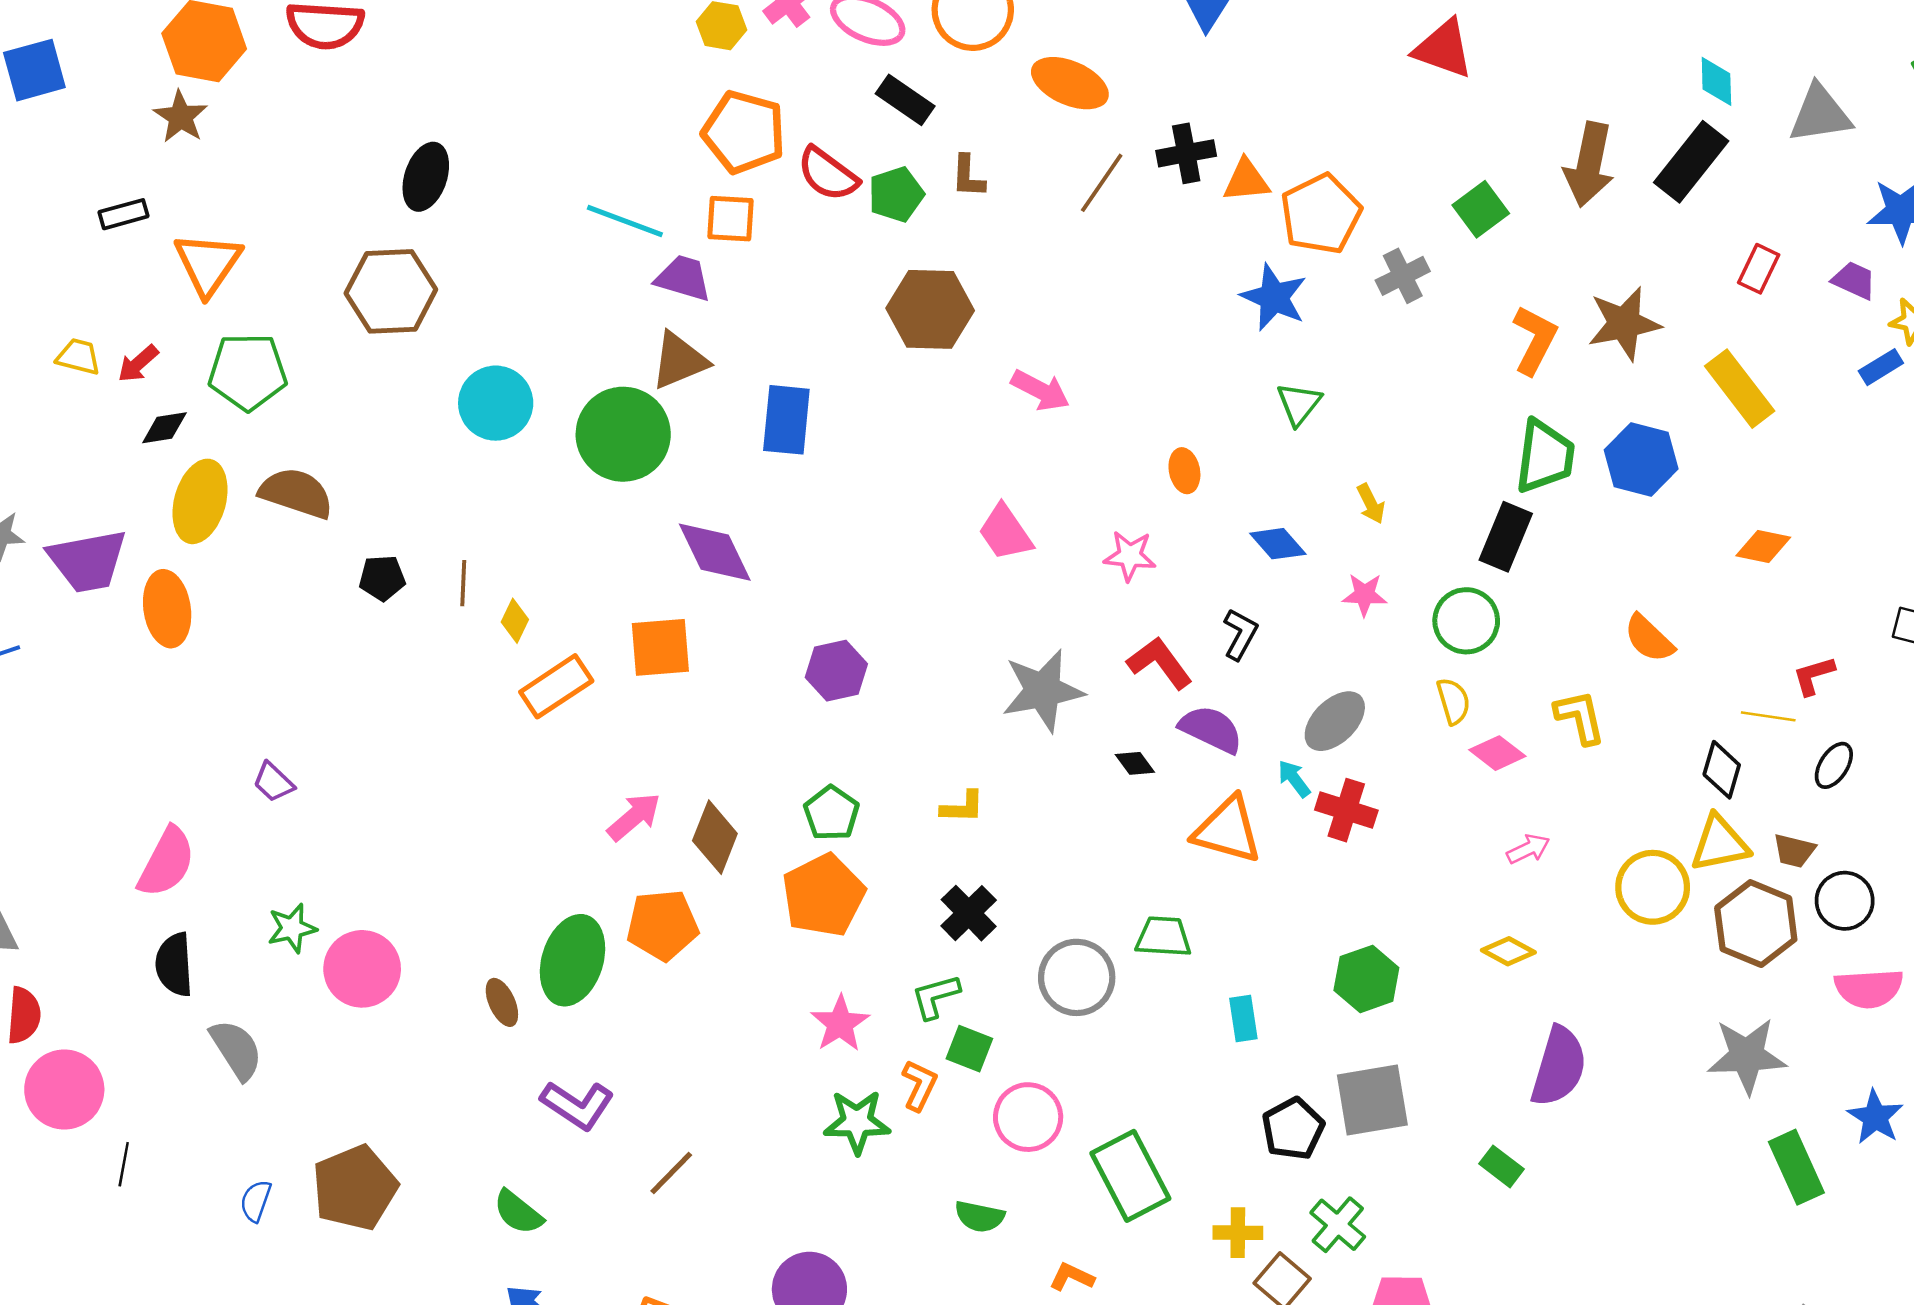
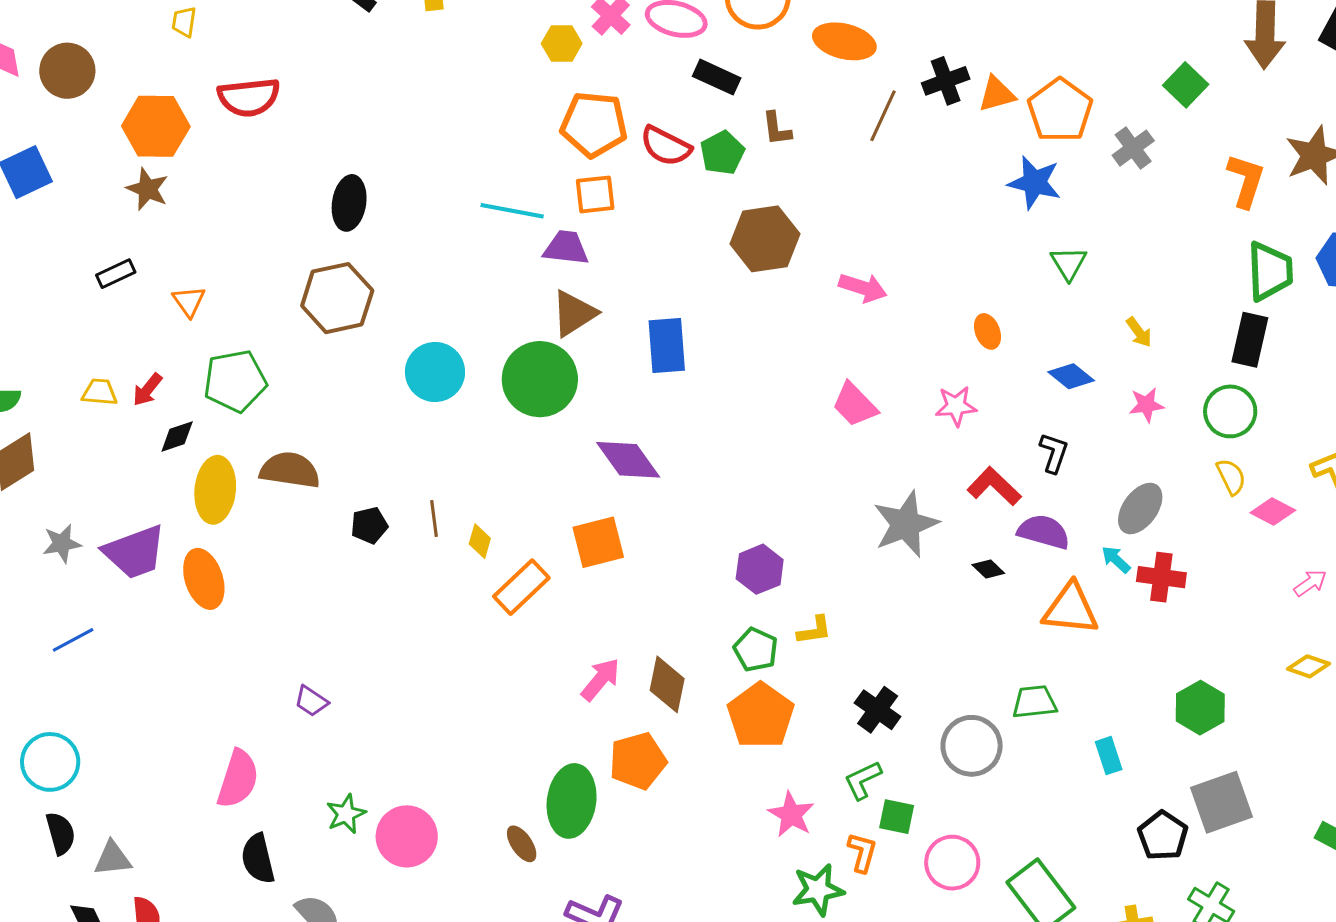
orange triangle: (208, 264) -> (189, 301), size x0.6
purple hexagon: (836, 671) -> (760, 569), moved
yellow L-shape: (963, 807) -> (814, 630), moved

